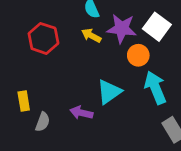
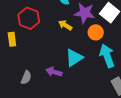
yellow arrow: (91, 36) -> (65, 25), moved
yellow rectangle: (24, 101) -> (12, 39), moved

